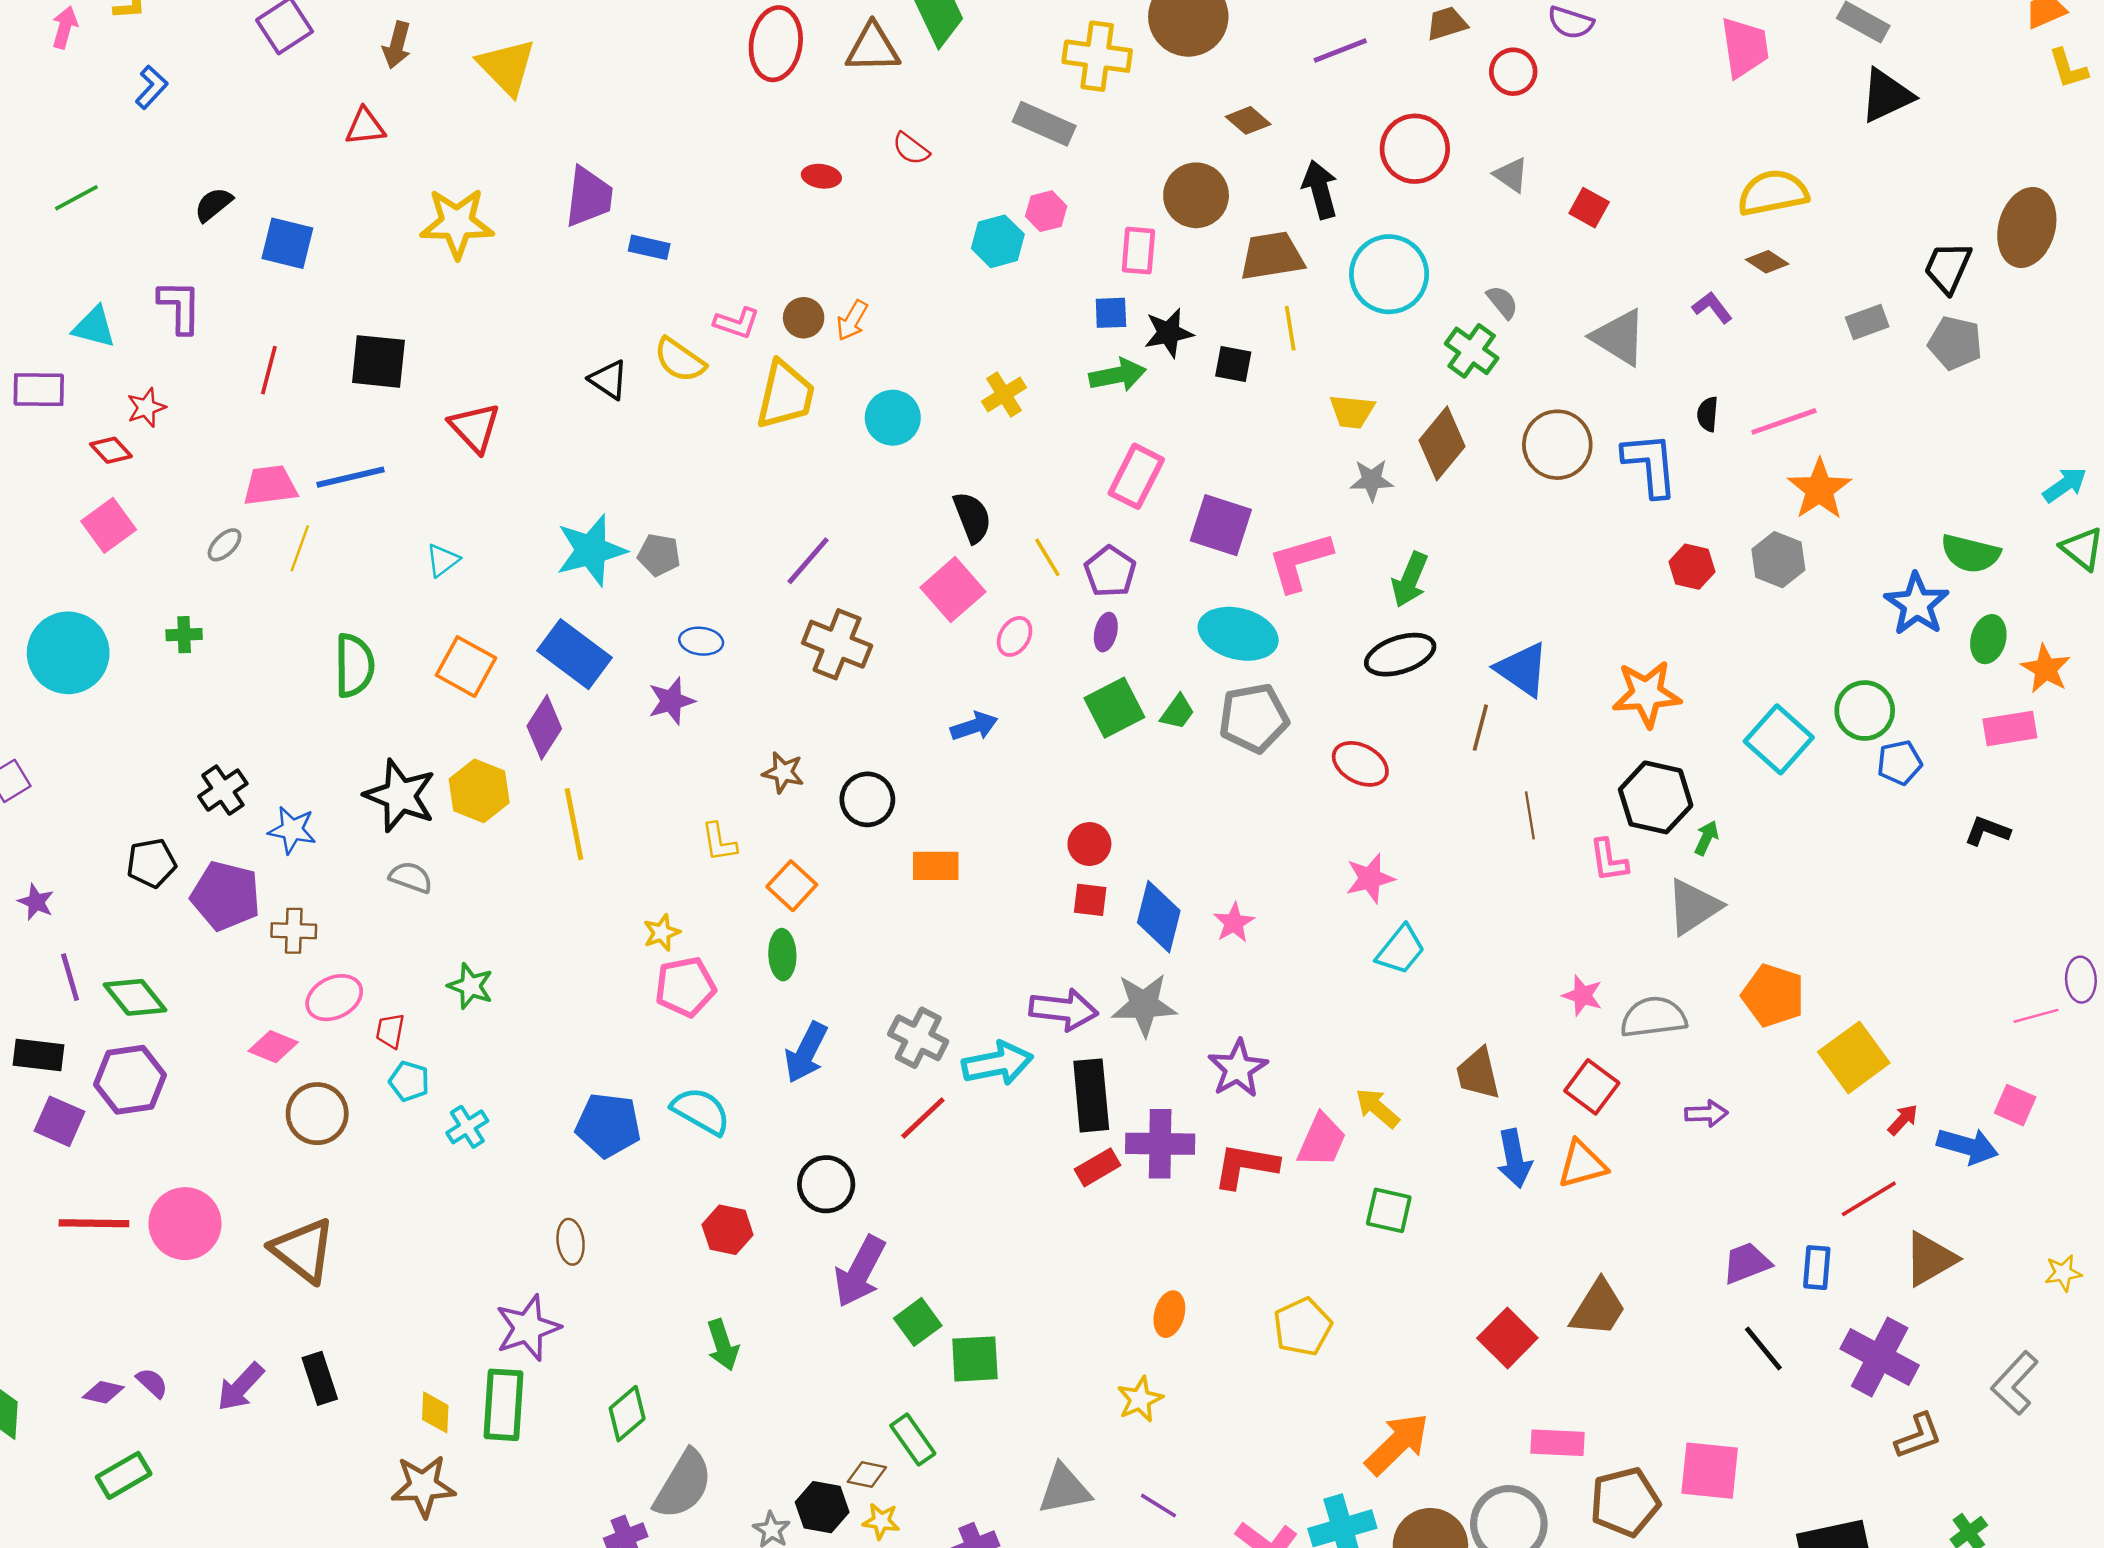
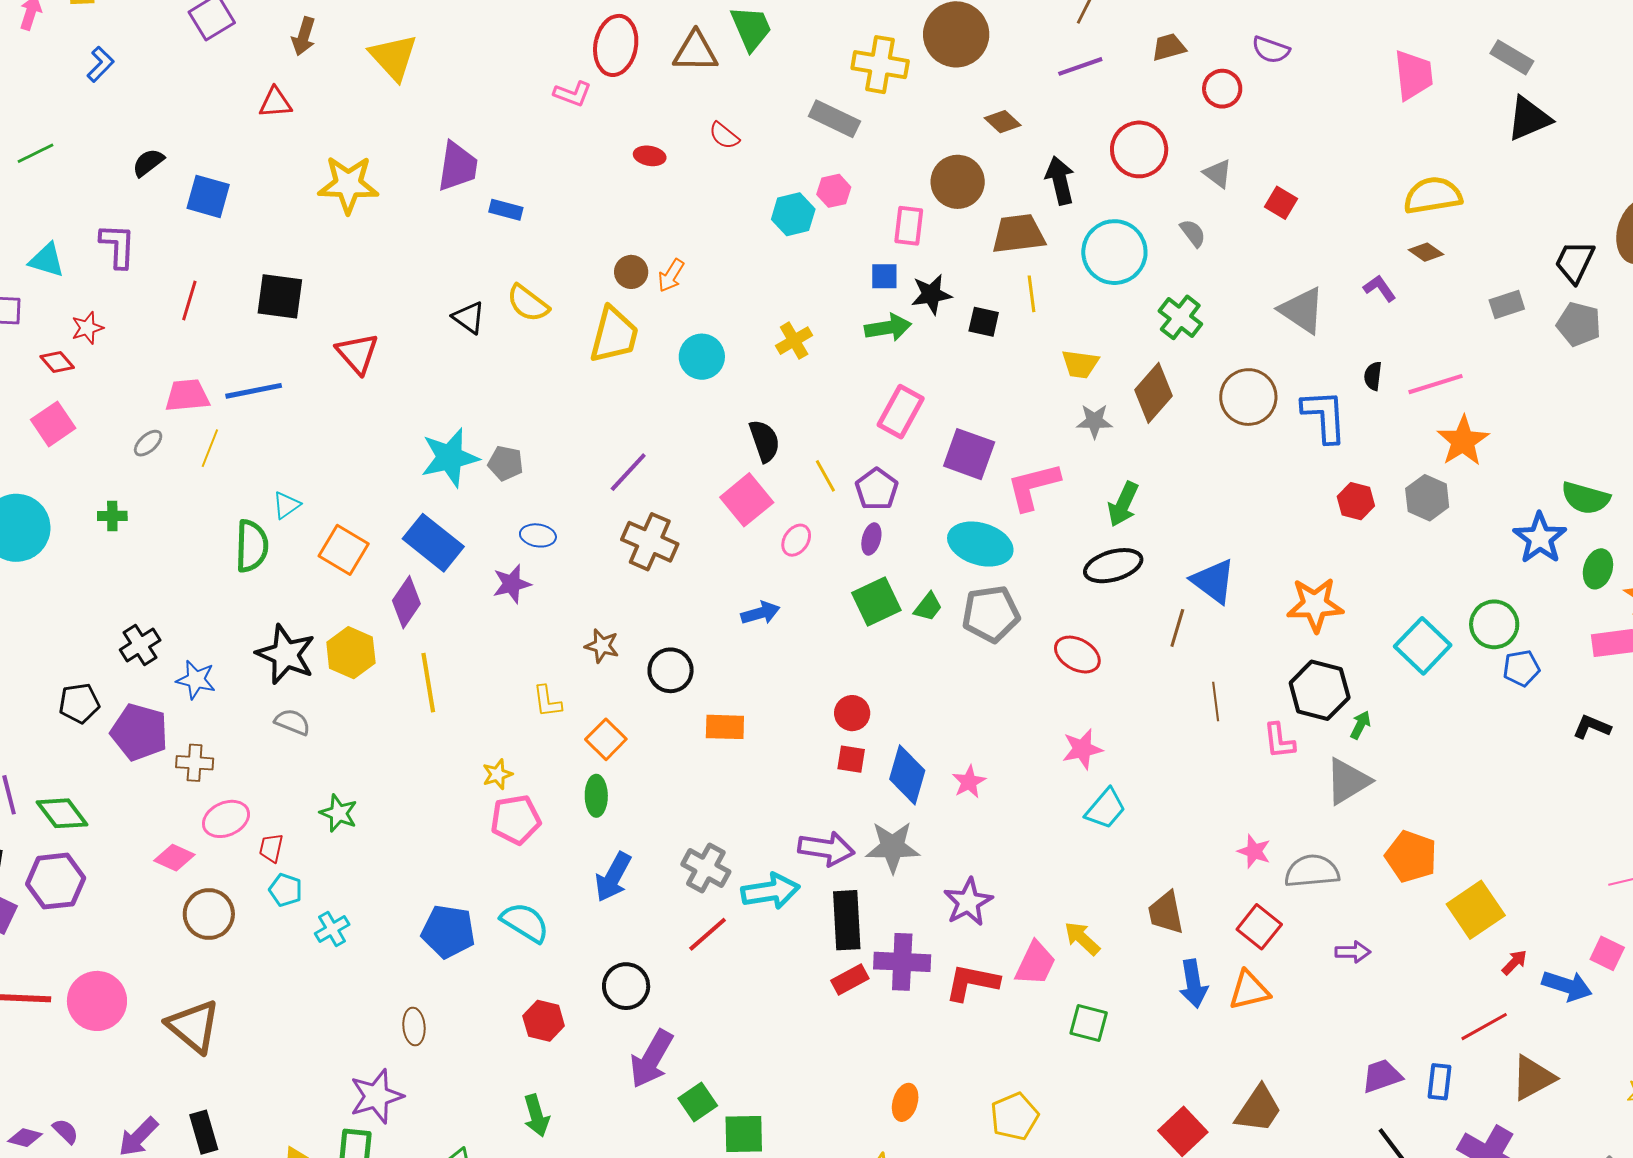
gray semicircle: (1502, 302) -> (1193, 233), moved
pink L-shape: (737, 323) -> (573, 94), moved
cyan triangle: (443, 560) -> (286, 505), moved

